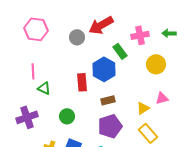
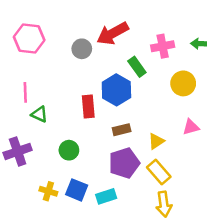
yellow triangle: (143, 108) -> (156, 141), moved
yellow rectangle: (148, 133) -> (159, 172), moved

